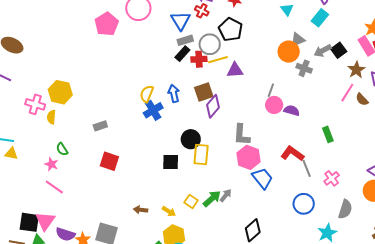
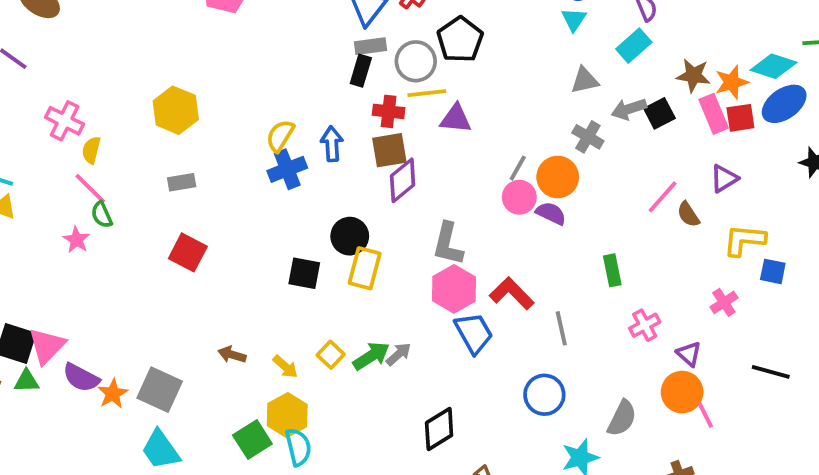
orange circle: (289, 52) -> (558, 177), moved
black rectangle: (182, 54) -> (361, 71), turned -35
red cross: (199, 59) -> (389, 111), moved
brown star: (356, 70) -> (693, 75), moved, turned 30
yellow hexagon: (60, 92) -> (176, 110), moved
red L-shape: (292, 154) -> (512, 293), moved
pink cross: (332, 178) -> (645, 325), moved
pink line: (54, 187) -> (90, 189), moved

